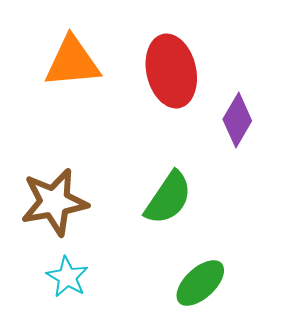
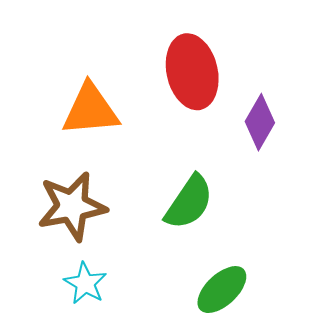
orange triangle: (72, 62) -> (90, 110), moved

